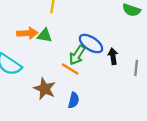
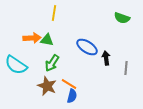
green arrow: (77, 55) -> (52, 63), moved
orange line: (70, 69) -> (69, 84), moved

